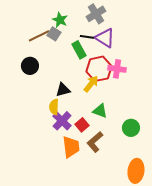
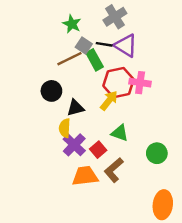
gray square: (54, 34) -> (84, 45), moved
brown line: (39, 36) -> (69, 59), moved
black circle: (30, 66) -> (51, 91), moved
orange trapezoid: (71, 147) -> (85, 176), turned -90

